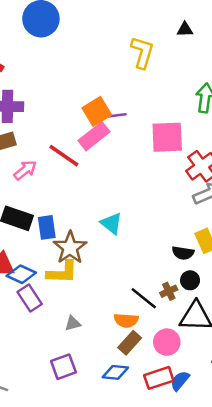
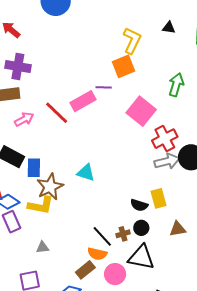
orange square: (97, 111) -> (123, 66), moved
pink square: (167, 137) -> (141, 111), turned 32
cyan triangle: (111, 223) -> (86, 173), turned -30
orange semicircle: (126, 320) -> (97, 254), moved

